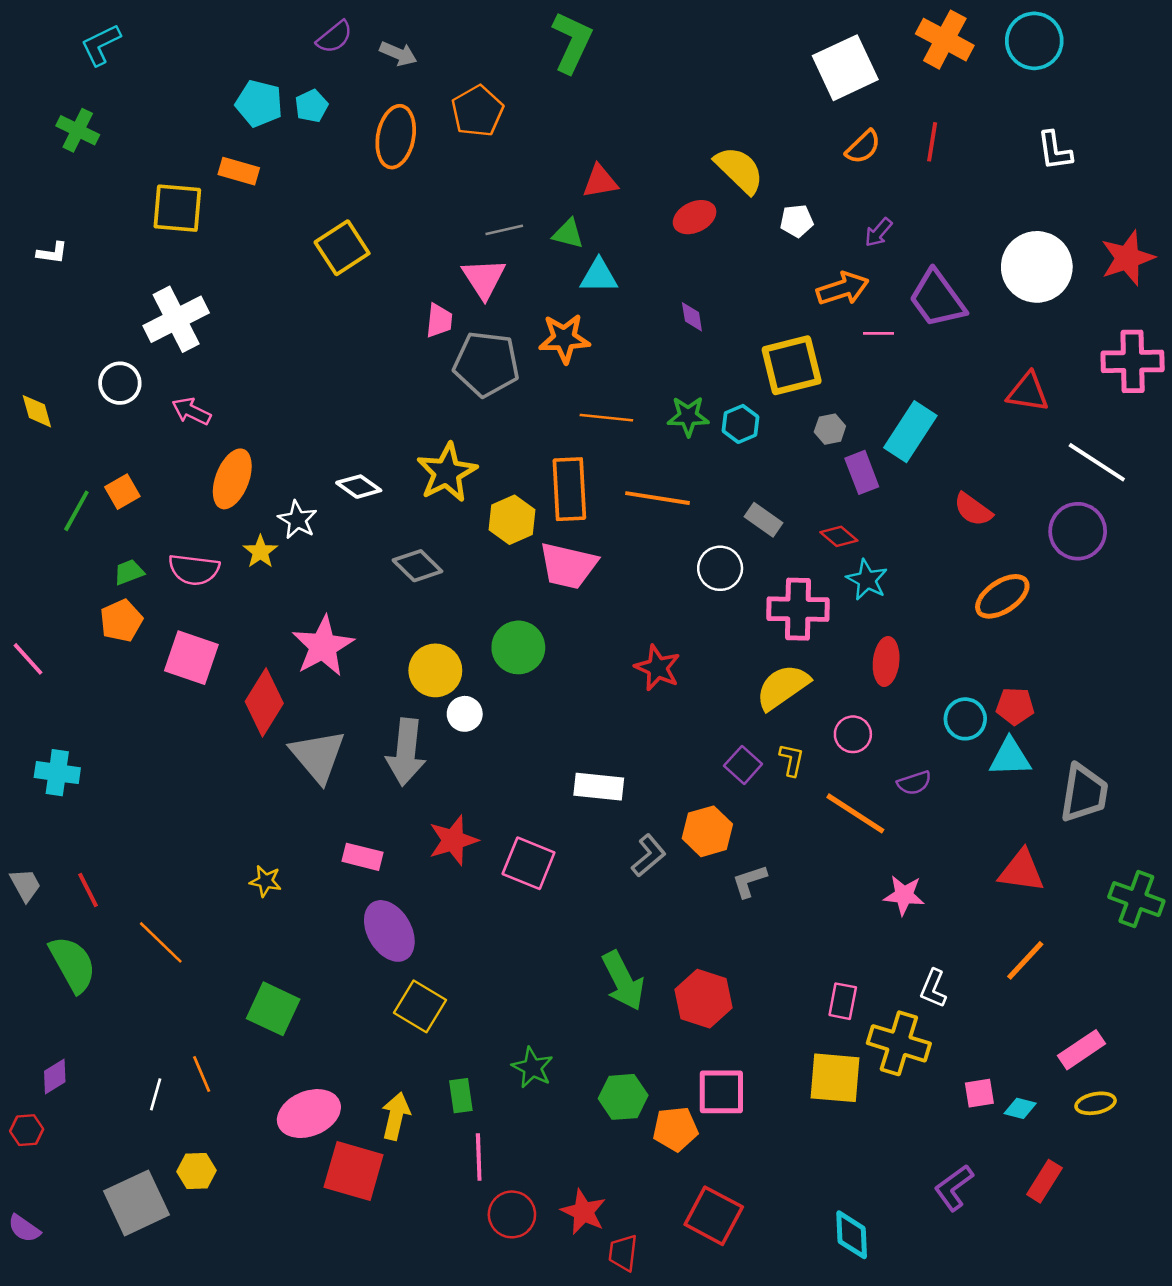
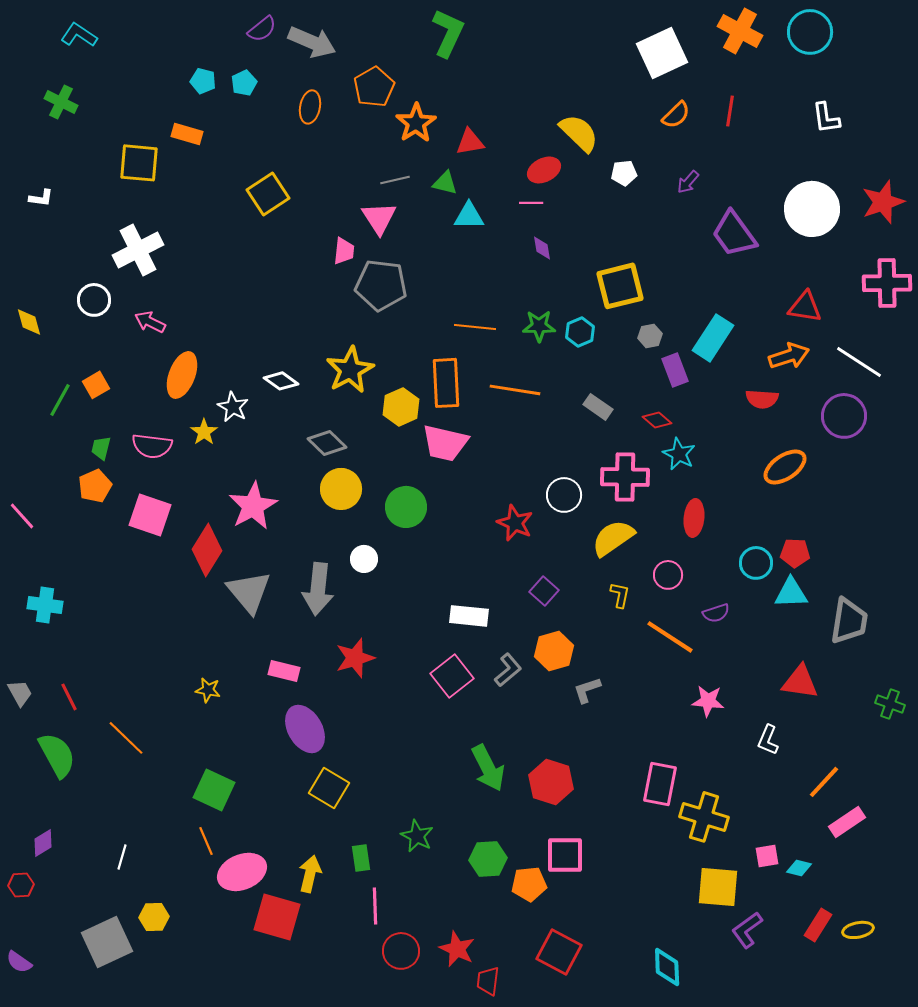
cyan L-shape: (101, 45) -> (79, 35), turned 60
gray arrow: (398, 54) -> (312, 42), size x1.6
cyan pentagon: (259, 103) -> (203, 81), size x0.7
orange ellipse: (396, 137) -> (310, 107), size x0.7
orange arrow: (843, 289) -> (789, 356), moved
pink line: (878, 333) -> (531, 203), moved
orange star: (564, 338) -> (416, 123), moved, turned -30
red semicircle: (973, 510) -> (762, 399), turned -32
white circle: (720, 568) -> (564, 495), moved
green trapezoid: (129, 572) -> (101, 448), turned -55
yellow circle: (435, 670) -> (341, 489), moved
purple square: (743, 765) -> (544, 591), moved
pink square: (529, 863) -> (452, 676), moved, turned 30
green cross: (1136, 899) -> (890, 704), size x0.7
orange line: (1025, 960) -> (824, 782), moved
white L-shape: (933, 988) -> (768, 740), moved
pink rectangle: (843, 1001) -> (660, 784), size x1.5
orange line: (202, 1074) -> (206, 841), moved
yellow square: (835, 1078) -> (718, 887), moved
yellow ellipse: (1096, 1103) -> (858, 930), moved

